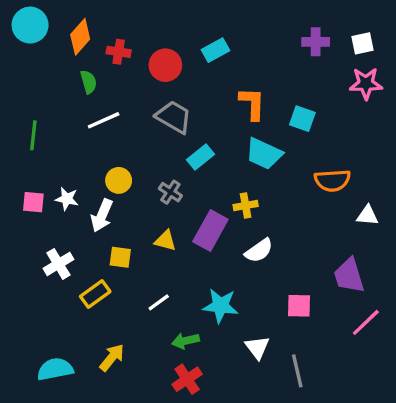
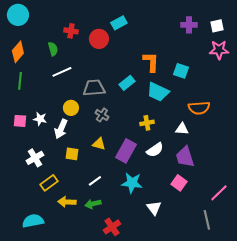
orange diamond: (80, 37) -> (18, 52), moved
cyan rectangle: (215, 50) -> (119, 23), moved
gray trapezoid: (174, 117) -> (94, 88), moved, turned -35
cyan rectangle: (200, 157) -> (127, 83), moved
white triangle: (368, 215) -> (182, 129), moved
purple rectangle: (210, 231) -> (126, 151), moved
purple trapezoid: (349, 276) -> (185, 157), moved
yellow rectangle: (95, 294) -> (49, 183), moved
pink square: (299, 306) -> (179, 183), turned 35
green arrow: (185, 341) -> (93, 204), moved
yellow arrow: (112, 357) -> (67, 202), moved, turned -126
gray line: (297, 371) -> (207, 220), moved

